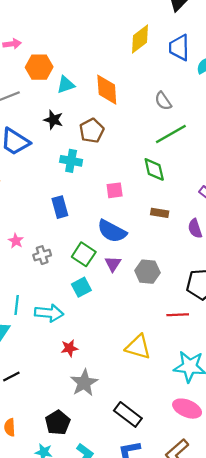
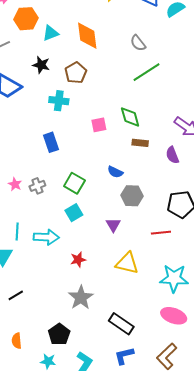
green diamond: (154, 169) -> (130, 117), moved
blue semicircle: (112, 231) -> (115, 172), moved, size x0.6
pink star: (16, 241) -> (15, 184), moved
purple triangle: (113, 264) -> (113, 225), moved
red star: (69, 348) -> (78, 260), moved

